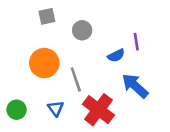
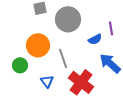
gray circle: (82, 30) -> (68, 19), size x1.6
green circle: (17, 110) -> (20, 65), moved

